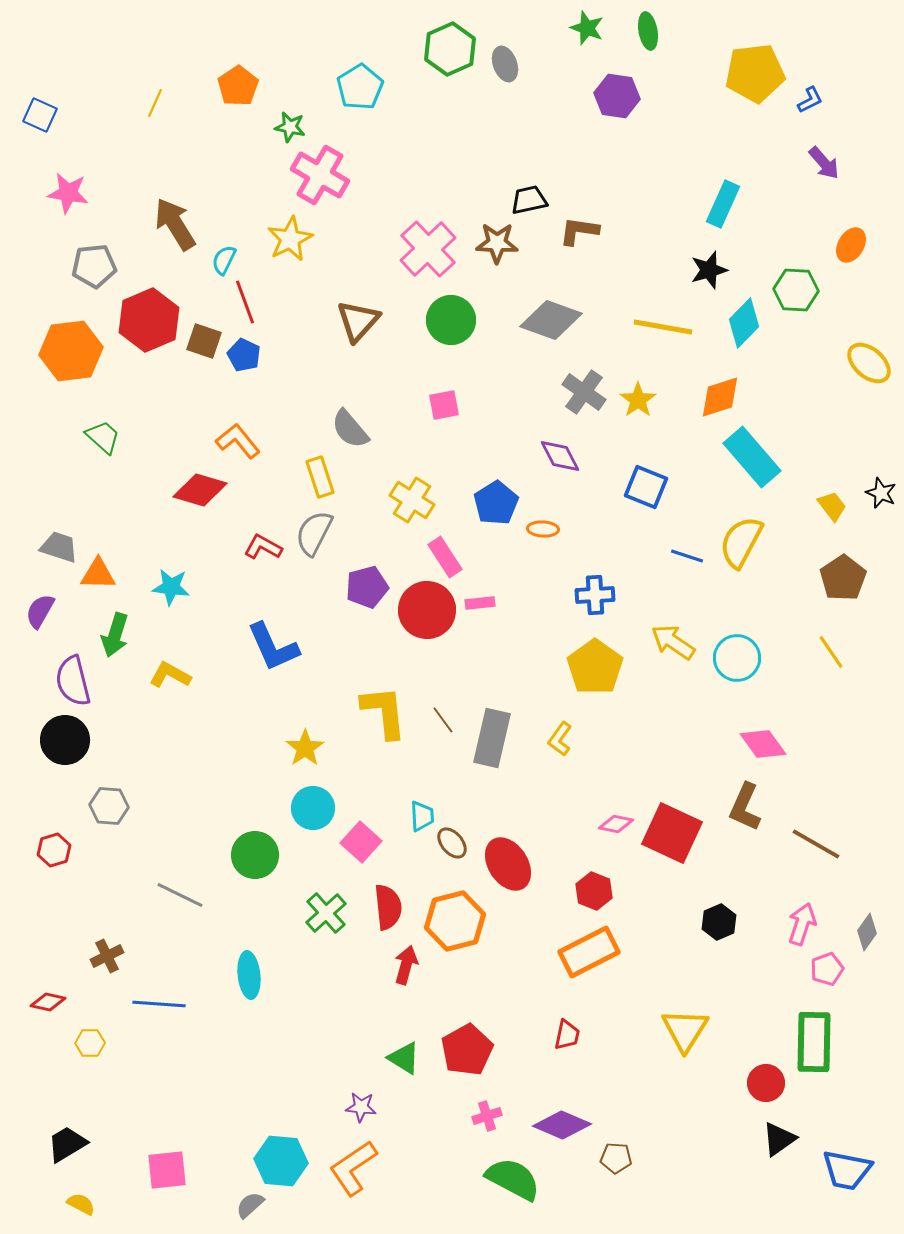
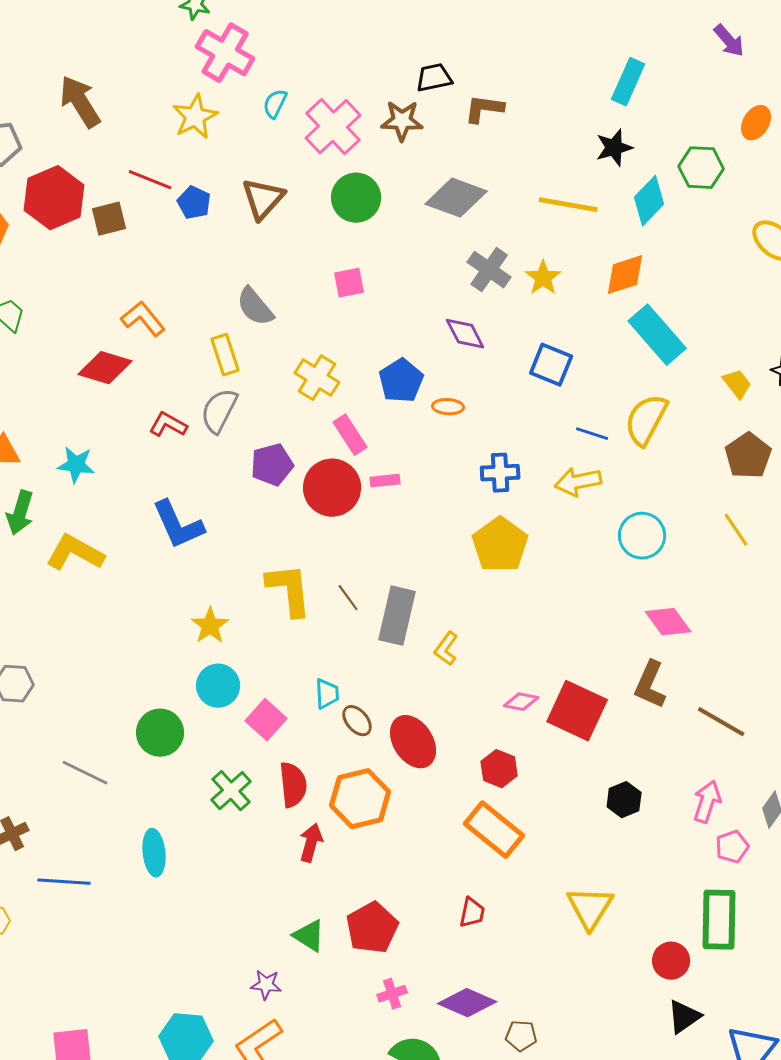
cyan semicircle: (224, 260) -> (275, 104), moved
red line: (245, 302) -> (150, 180), turned -48
brown square: (204, 341) -> (109, 219), turned -33
blue pentagon: (244, 355) -> (194, 203), moved
yellow arrow: (673, 642) -> (578, 482), moved, turned -45
yellow L-shape: (170, 675) -> (75, 553), size x1.4
yellow L-shape: (560, 739) -> (446, 649), moved
orange rectangle: (589, 952) -> (494, 830), turned 66

